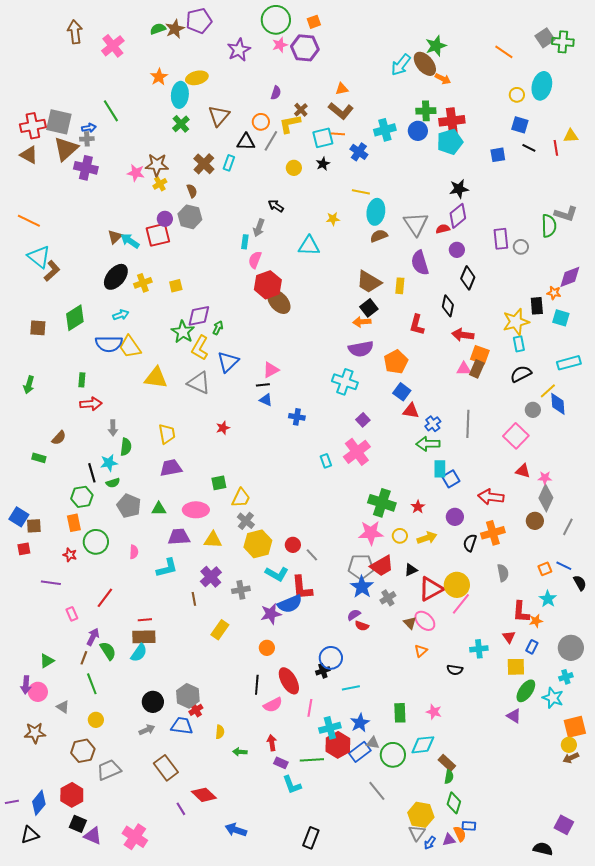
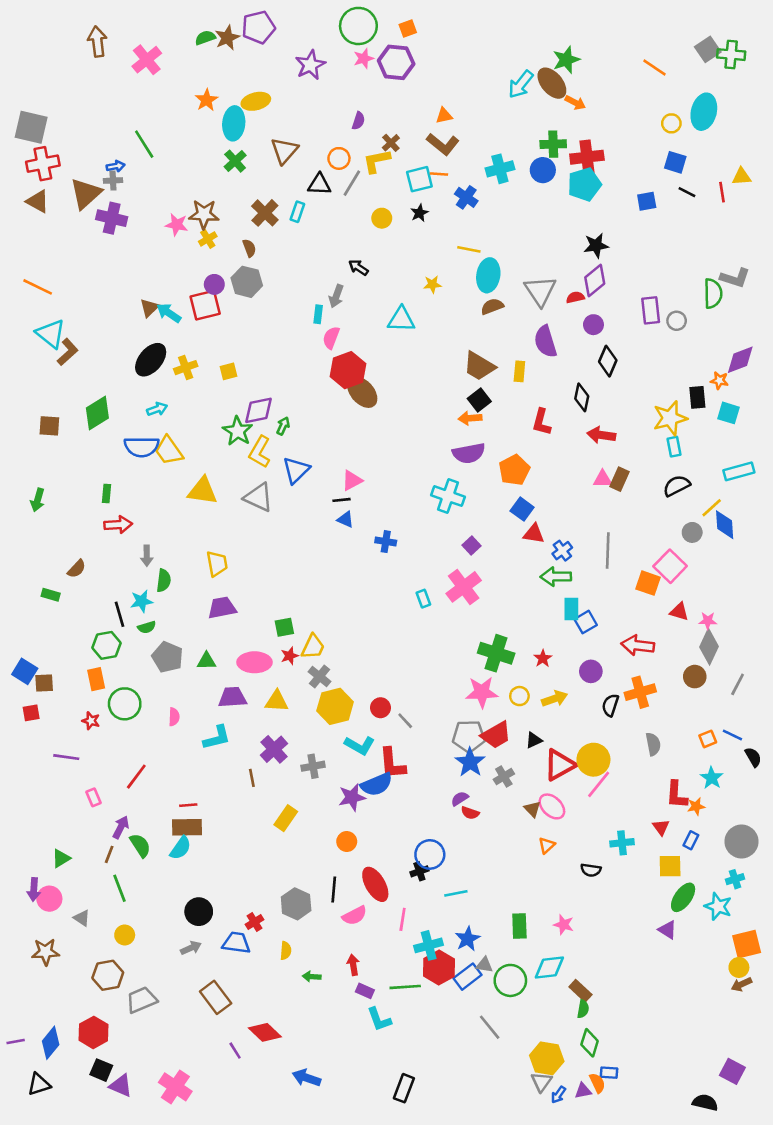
gray square: (59, 122) -> (31, 127), moved
orange square: (480, 355) -> (648, 583), moved
red star: (223, 428) -> (290, 656), moved
gray hexagon: (188, 696) -> (296, 904), moved

